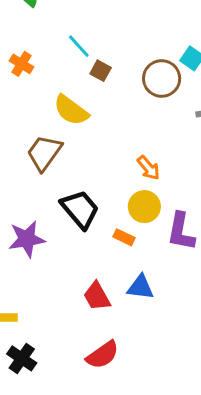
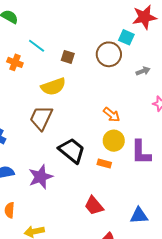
cyan line: (79, 46) -> (37, 46), moved
yellow semicircle: (71, 110) -> (53, 87), turned -45
blue triangle: (140, 287) -> (139, 216), moved

